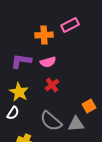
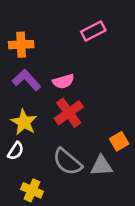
orange cross: (44, 35) -> (21, 45), moved
purple L-shape: (21, 61) -> (27, 80), turned 40
red cross: (52, 85) -> (69, 113), size x1.5

